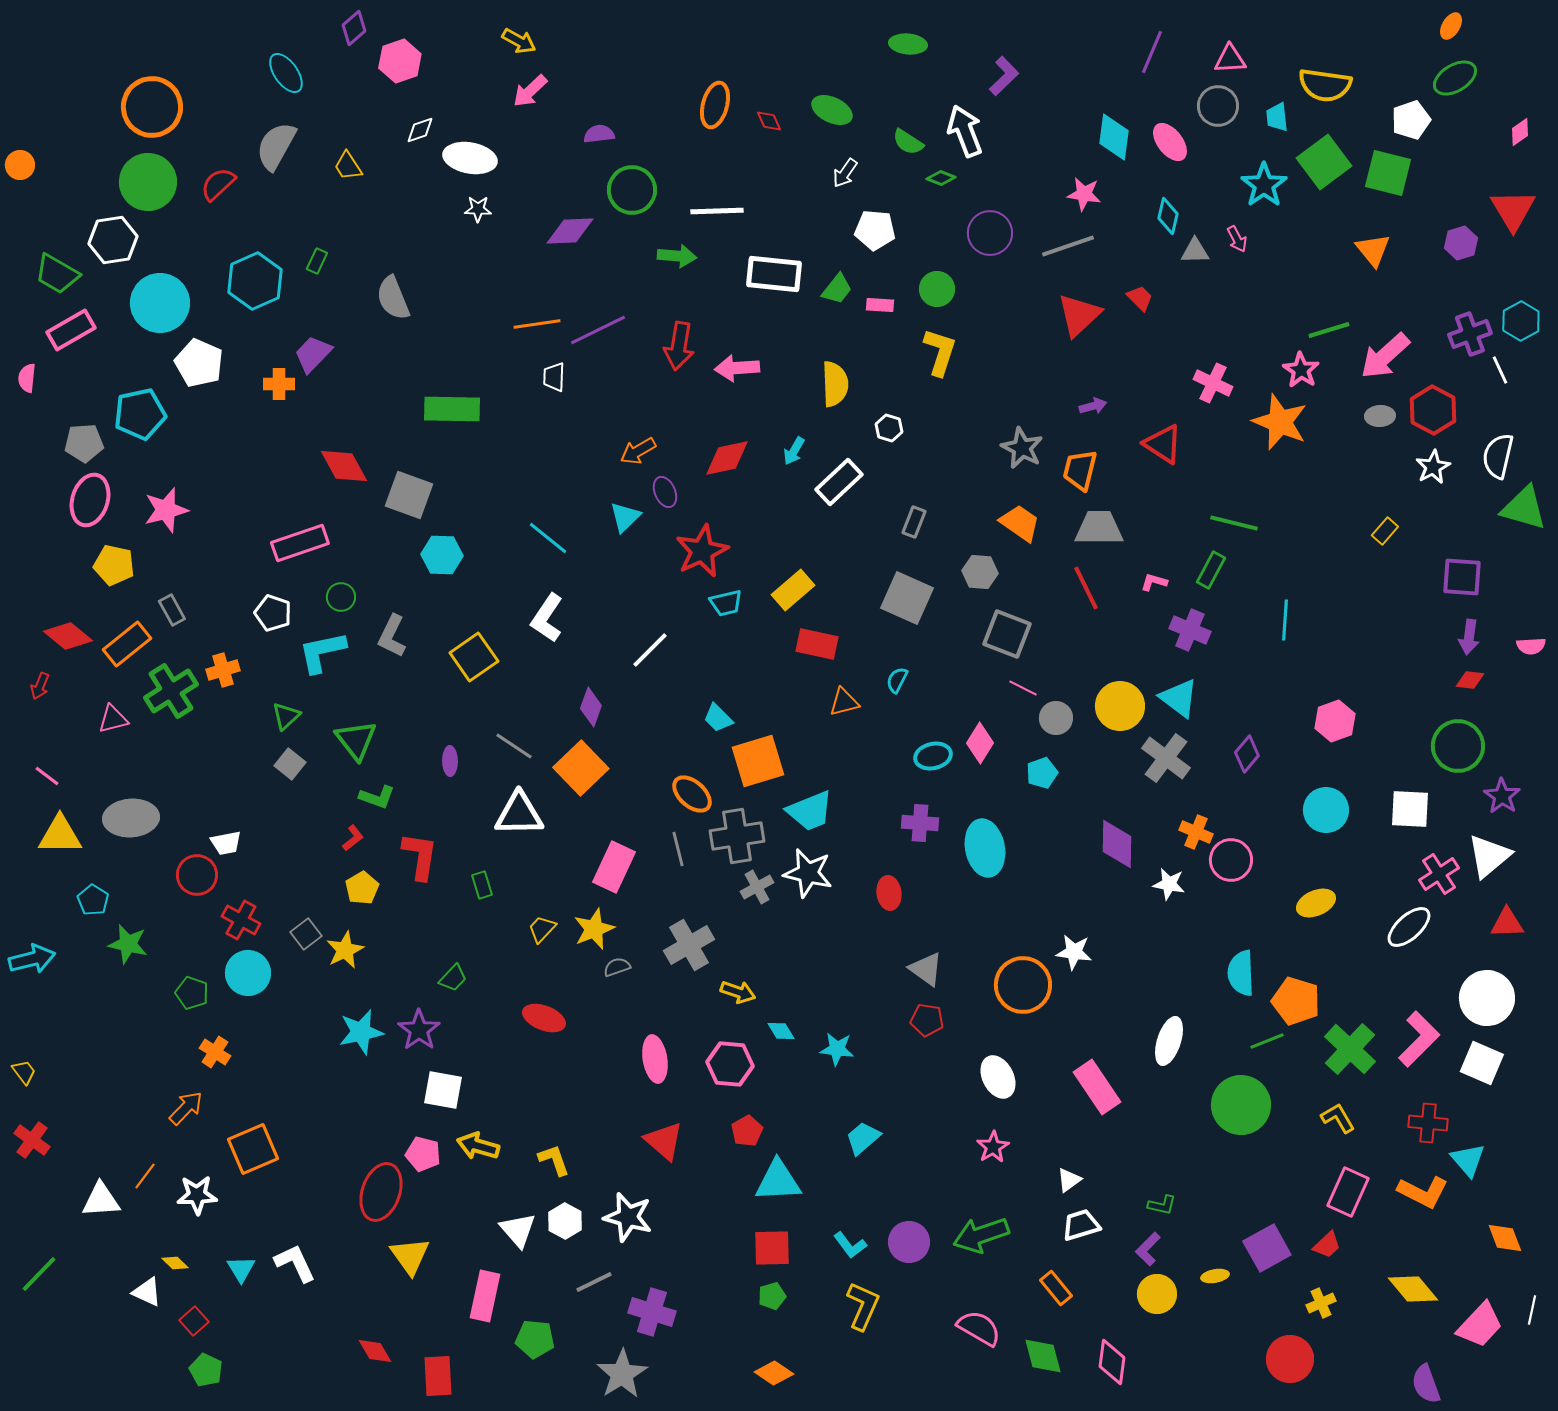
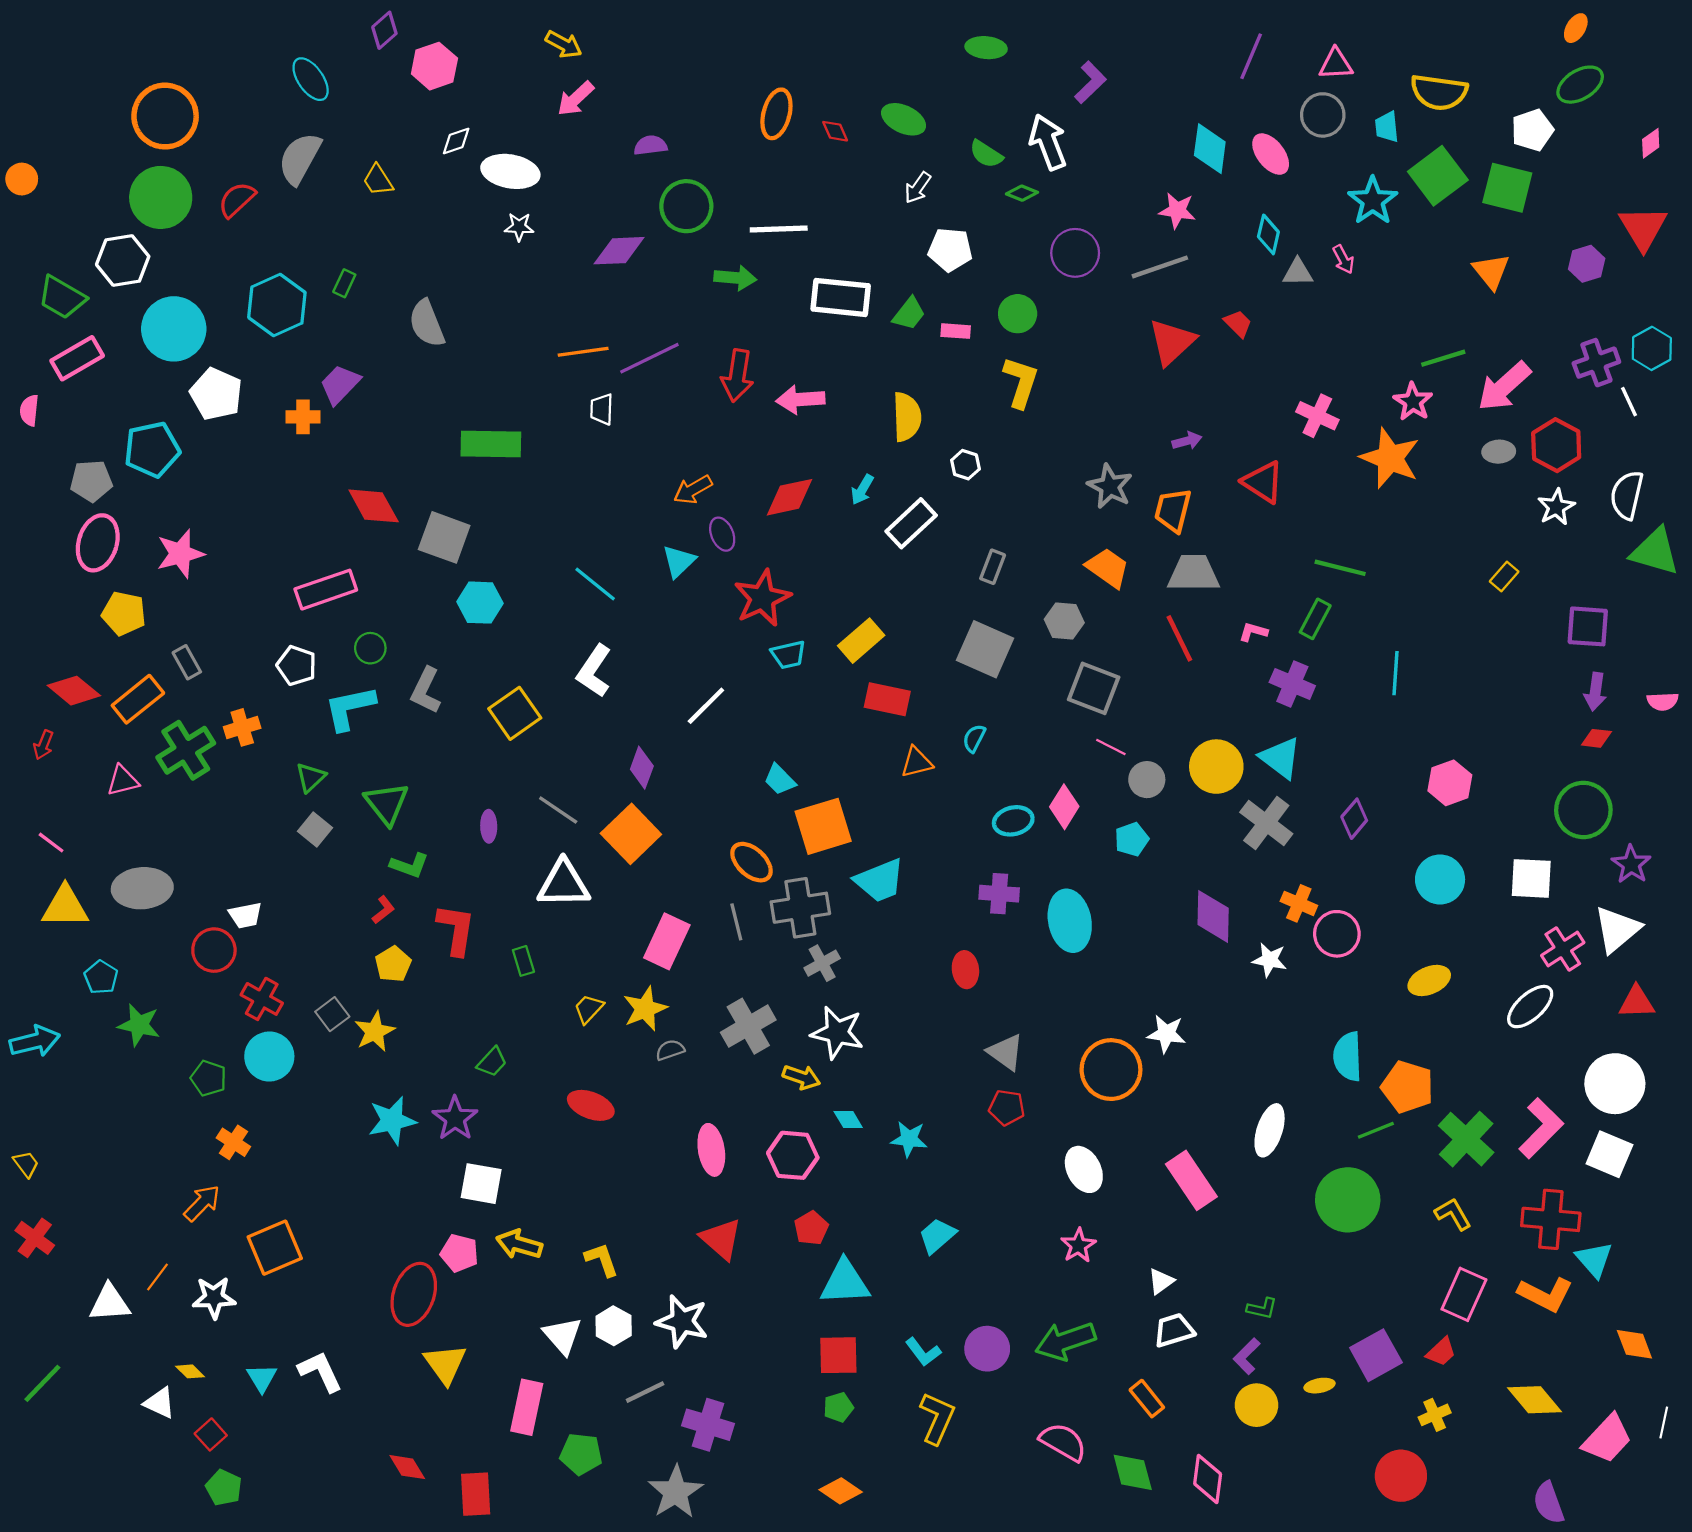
white star: (808, 873) -> (837, 1033), moved
red cross: (1428, 1123) -> (1551, 1219), size x1.4

